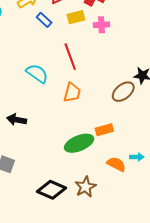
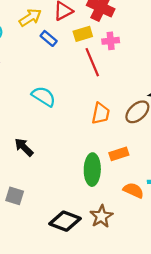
red line: (70, 57) -> (92, 62), moved
orange trapezoid: (72, 92) -> (101, 113), moved
black arrow: (17, 120) -> (24, 147), turned 36
green ellipse: (79, 143) -> (92, 170), turned -64

